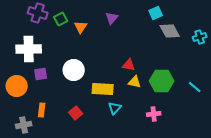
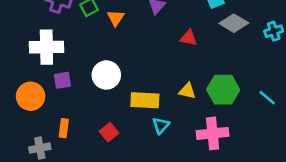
gray diamond: (170, 31) -> (234, 23), turned -30
red triangle: (129, 65) -> (189, 38), moved
pink cross: (154, 114) -> (213, 133), size x1.6

